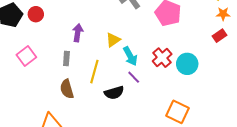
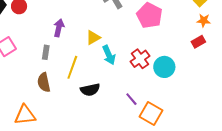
purple line: (134, 77) -> (131, 99), moved

